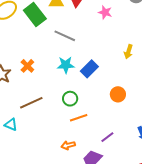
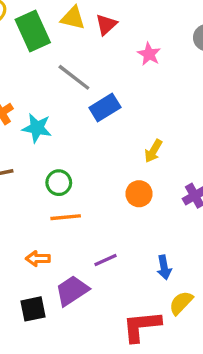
yellow arrow: (128, 52) -> (153, 151), moved
cyan star: (66, 65) -> (37, 128), moved
blue rectangle: (89, 69) -> (105, 107), moved

